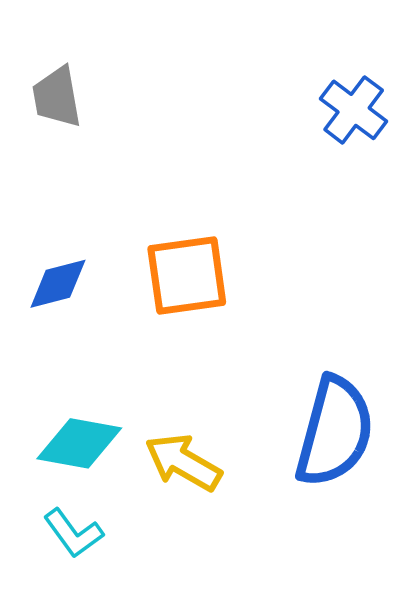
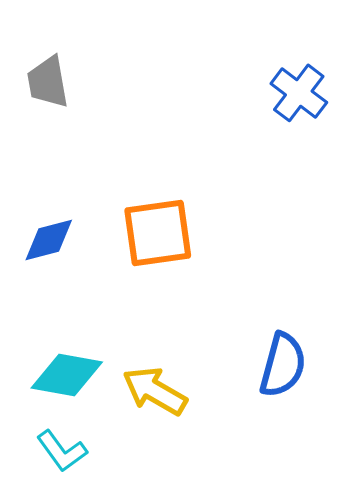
blue semicircle: (335, 432) -> (283, 365), size x0.7

